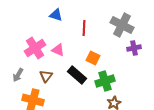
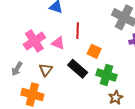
red line: (84, 28) -> (78, 31), moved
green cross: (105, 81) -> (106, 75), turned 36

